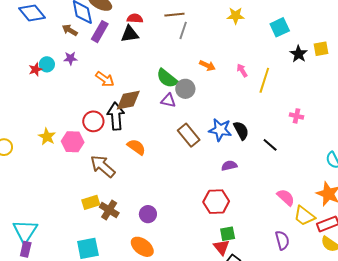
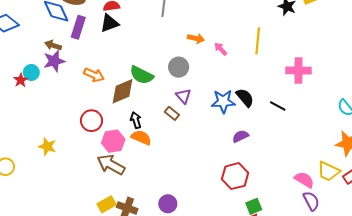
brown arrow: (70, 30) -> (53, 45), moved
purple star: (70, 58) -> (54, 61), size x1.5
pink arrow: (242, 70) -> (221, 49), moved
green semicircle: (167, 78) -> (142, 75), moved
purple triangle: (168, 100) -> (183, 96), moved, turned 49
black arrow: (116, 116) -> (136, 120), moved, size x0.6
pink cross: (296, 116) -> (299, 71), size x1.6
brown rectangle: (189, 135) -> (172, 113), moved, size x0.6
pink hexagon: (73, 142) -> (113, 141), moved
pink semicircle: (286, 197) -> (304, 180), moved

